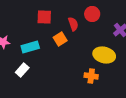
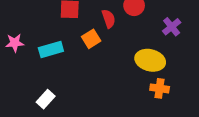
white rectangle: (22, 70) -> (46, 99), moved
orange cross: (91, 76) -> (160, 88), moved

